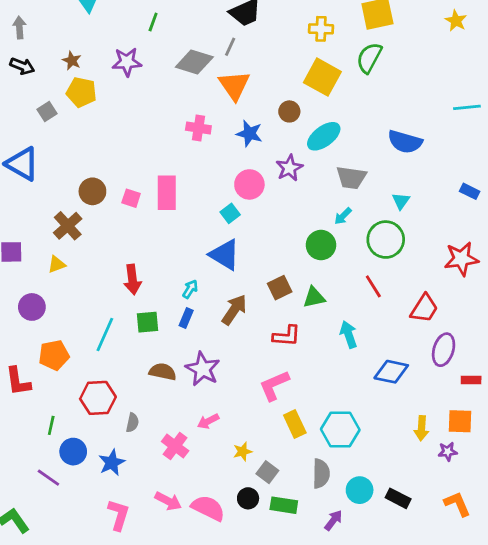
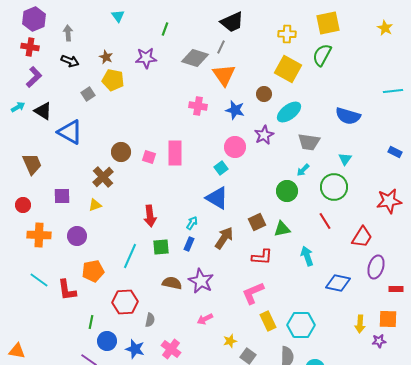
pink cross: (175, 446) -> (171, 349), moved
blue star: (112, 463) -> (135, 349), turned -30

